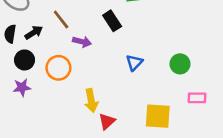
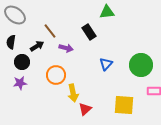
black arrow: (34, 33) -> (37, 46), moved
green circle: (180, 64) -> (141, 65), size x1.5
orange circle: (58, 68) -> (56, 75), moved

